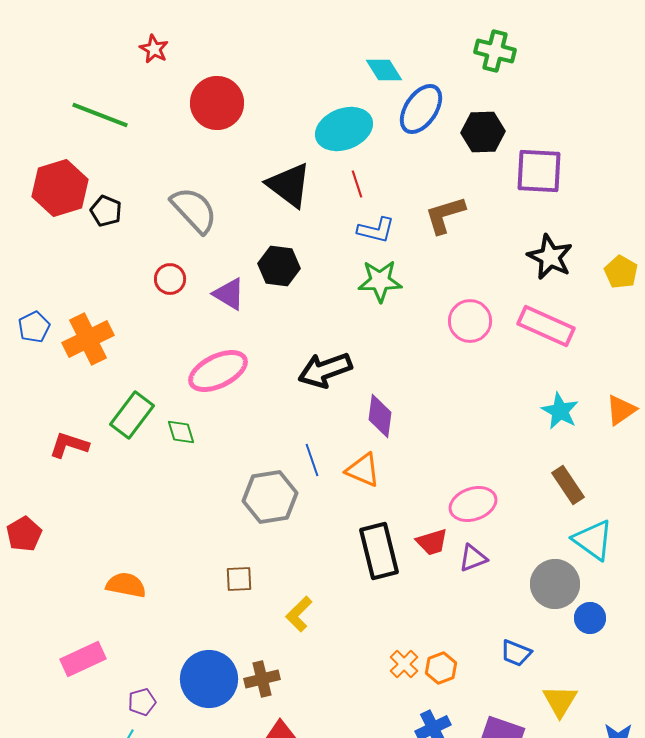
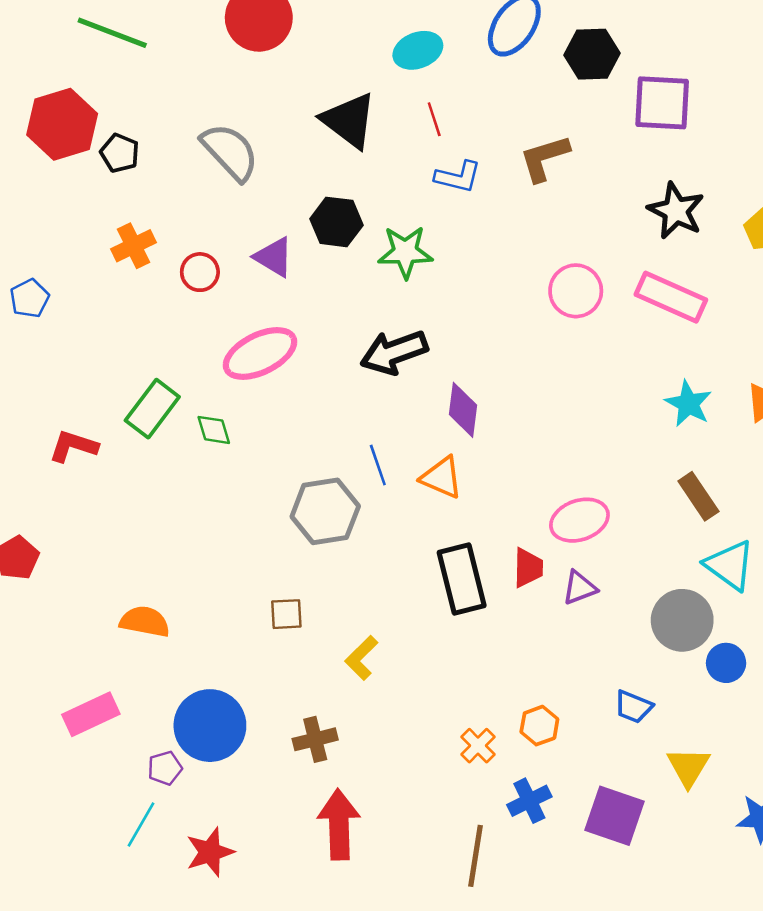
cyan ellipse: (344, 129) -> (418, 50), size x0.7
red circle: (170, 279) -> (200, 272), moved
green star: (380, 281) -> (405, 252), moved
orange cross: (88, 339) -> (134, 246), moved, size x0.7
red trapezoid: (432, 542) -> (528, 568), turned -72
orange cross: (404, 664) -> (478, 746), moved
blue circle: (209, 679) -> (210, 726), moved

